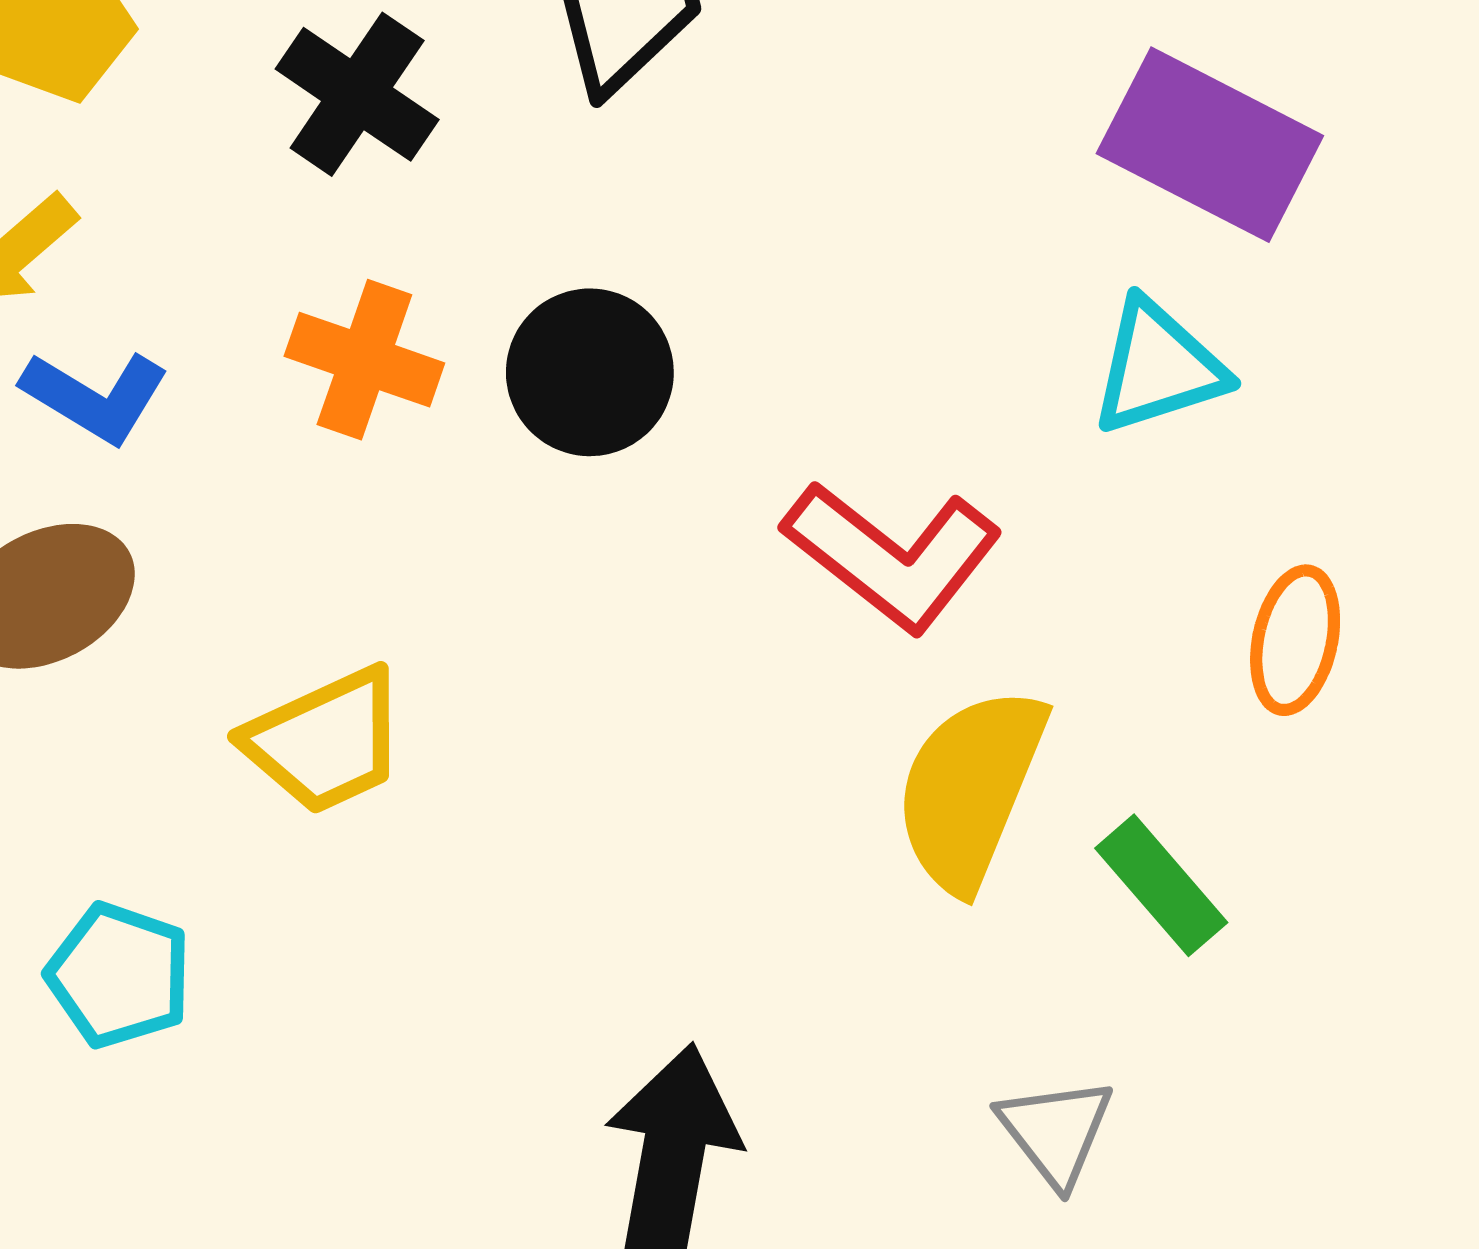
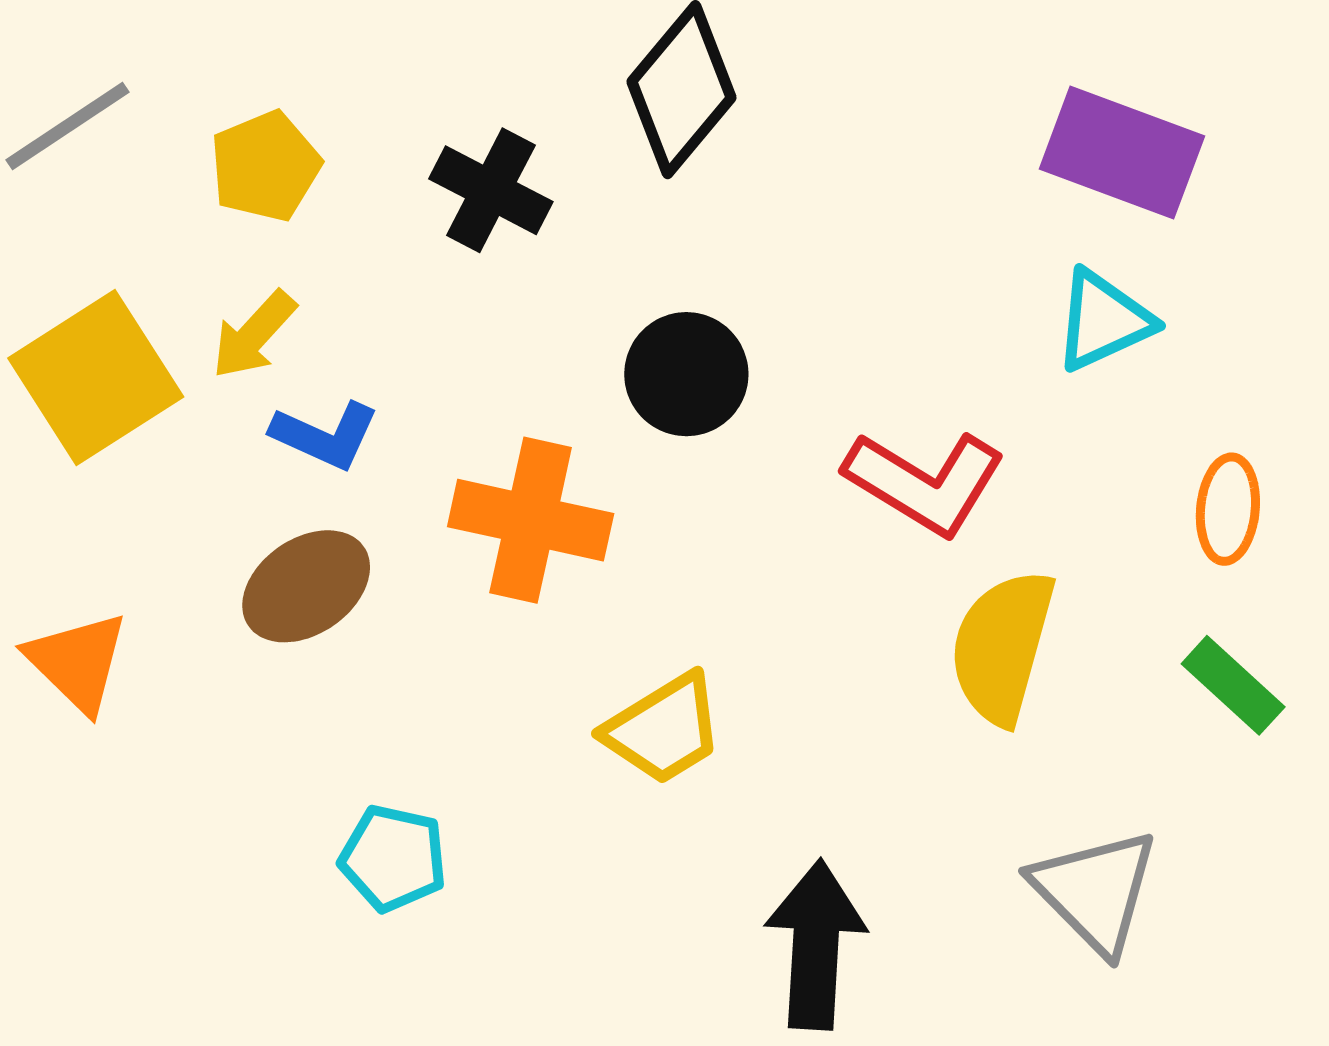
orange cross: (364, 360) -> (531, 520), moved, size x1.4
yellow trapezoid: (325, 741) -> (664, 729), moved
green rectangle: (1161, 885) -> (1233, 685), moved
gray triangle: (1056, 1131) -> (1095, 891), size x1.5

